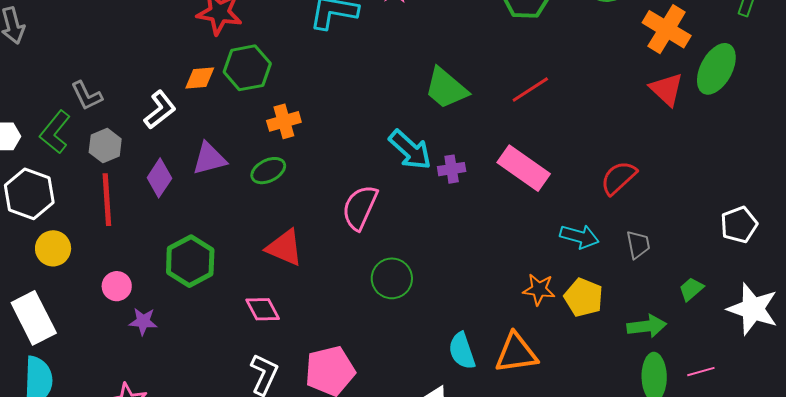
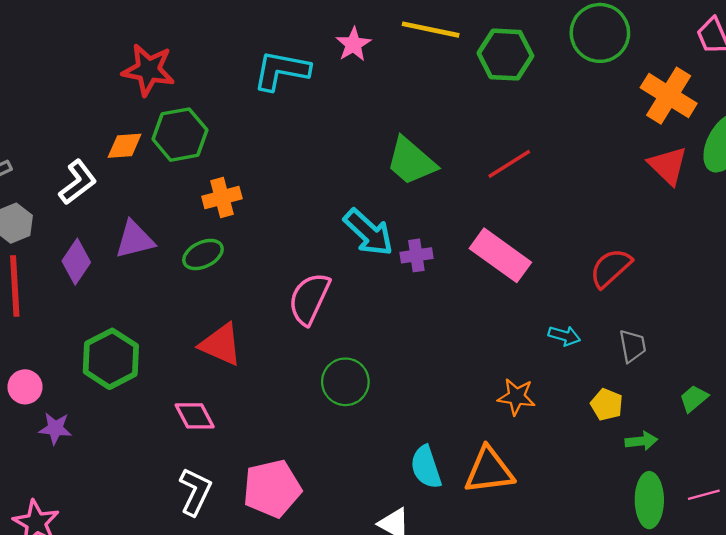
cyan arrow: (579, 237) -> (564, 336), size x0.7
yellow pentagon: (584, 297) -> (607, 405), moved, size x0.7
green arrow: (647, 326) -> (641, 441), size x0.7

